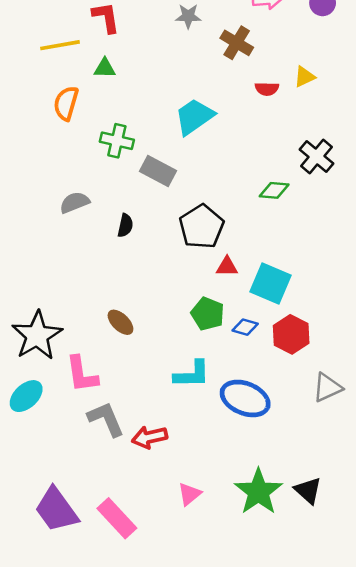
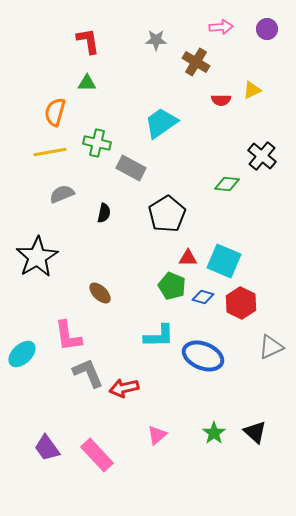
yellow line: (60, 45) -> (50, 152), moved
red triangle: (227, 267) -> (188, 258), moved
black star: (37, 336) -> (37, 257), moved
green star: (258, 492) -> (214, 433), size x0.6
purple trapezoid: (56, 510) -> (47, 448), size x0.7

